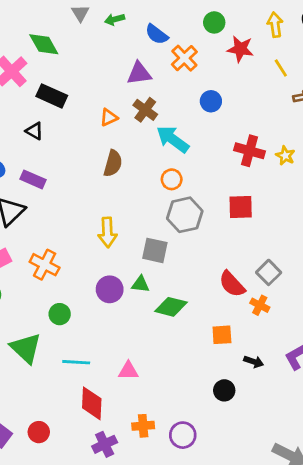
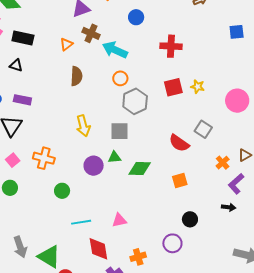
yellow star: (285, 156) -> (198, 87), moved
orange cross: (260, 305) -> (223, 163), moved, turned 32
green triangle: (26, 348) -> (49, 257), moved
black arrow: (254, 362) -> (229, 207), moved
purple circle: (183, 435) -> (172, 243), moved

